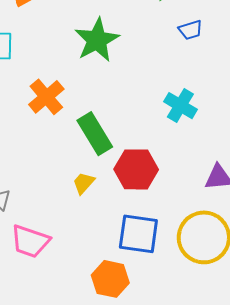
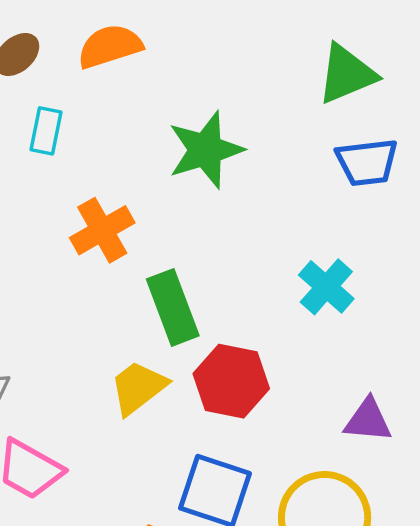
blue trapezoid: (190, 30) -> (367, 162), size x1.5
yellow trapezoid: (84, 183) -> (138, 388), size x1.5

